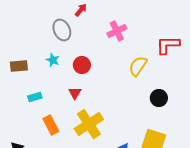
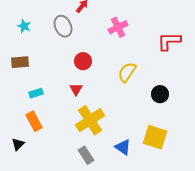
cyan star: (53, 60) -> (24, 26), moved
yellow semicircle: (138, 66) -> (127, 72), moved
orange rectangle: (51, 125) -> (34, 121), moved

